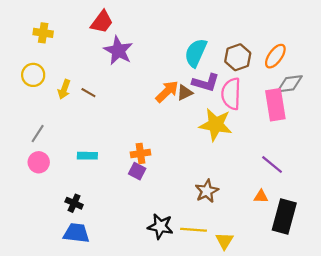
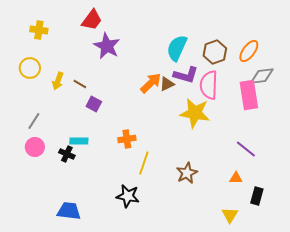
purple square: (137, 171) -> (94, 104), moved
black cross: (74, 203) -> (67, 154), moved
black rectangle: (284, 216) -> (257, 196), size x0.6
black star: (160, 226) -> (128, 196), moved
yellow line: (194, 230) -> (144, 163), moved, turned -75
yellow triangle: (224, 241) -> (230, 215), moved

